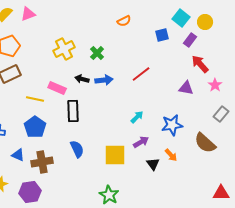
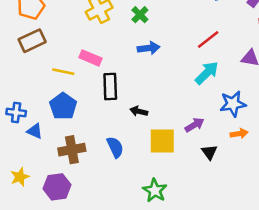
red line: (141, 74) -> (208, 39), moved
black arrow: (82, 79) -> (139, 111), moved
cyan arrow: (137, 117) -> (207, 73), moved, size x1.5
blue semicircle: (77, 149) -> (115, 147), moved
blue triangle: (18, 155) -> (35, 131), moved
orange arrow: (171, 155) -> (239, 134), moved, turned -56

